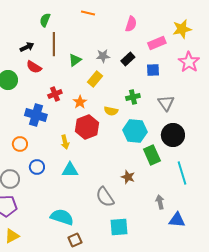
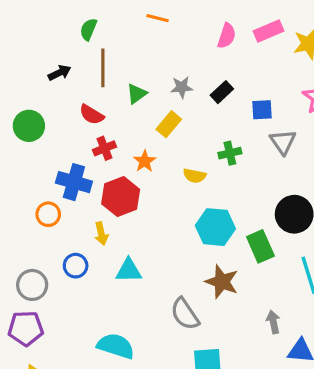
pink rectangle: (157, 43) -> (268, 31), moved
red semicircle: (34, 67) -> (92, 115), moved
gray triangle: (166, 103) -> (283, 142), moved
red hexagon: (87, 127) -> (121, 197), moved
cyan hexagon: (135, 131) -> (215, 227), moved
yellow arrow: (65, 142) -> (101, 234), moved
orange circle: (20, 144) -> (48, 214), moved
brown star: (128, 177) -> (222, 282), size x1.5

